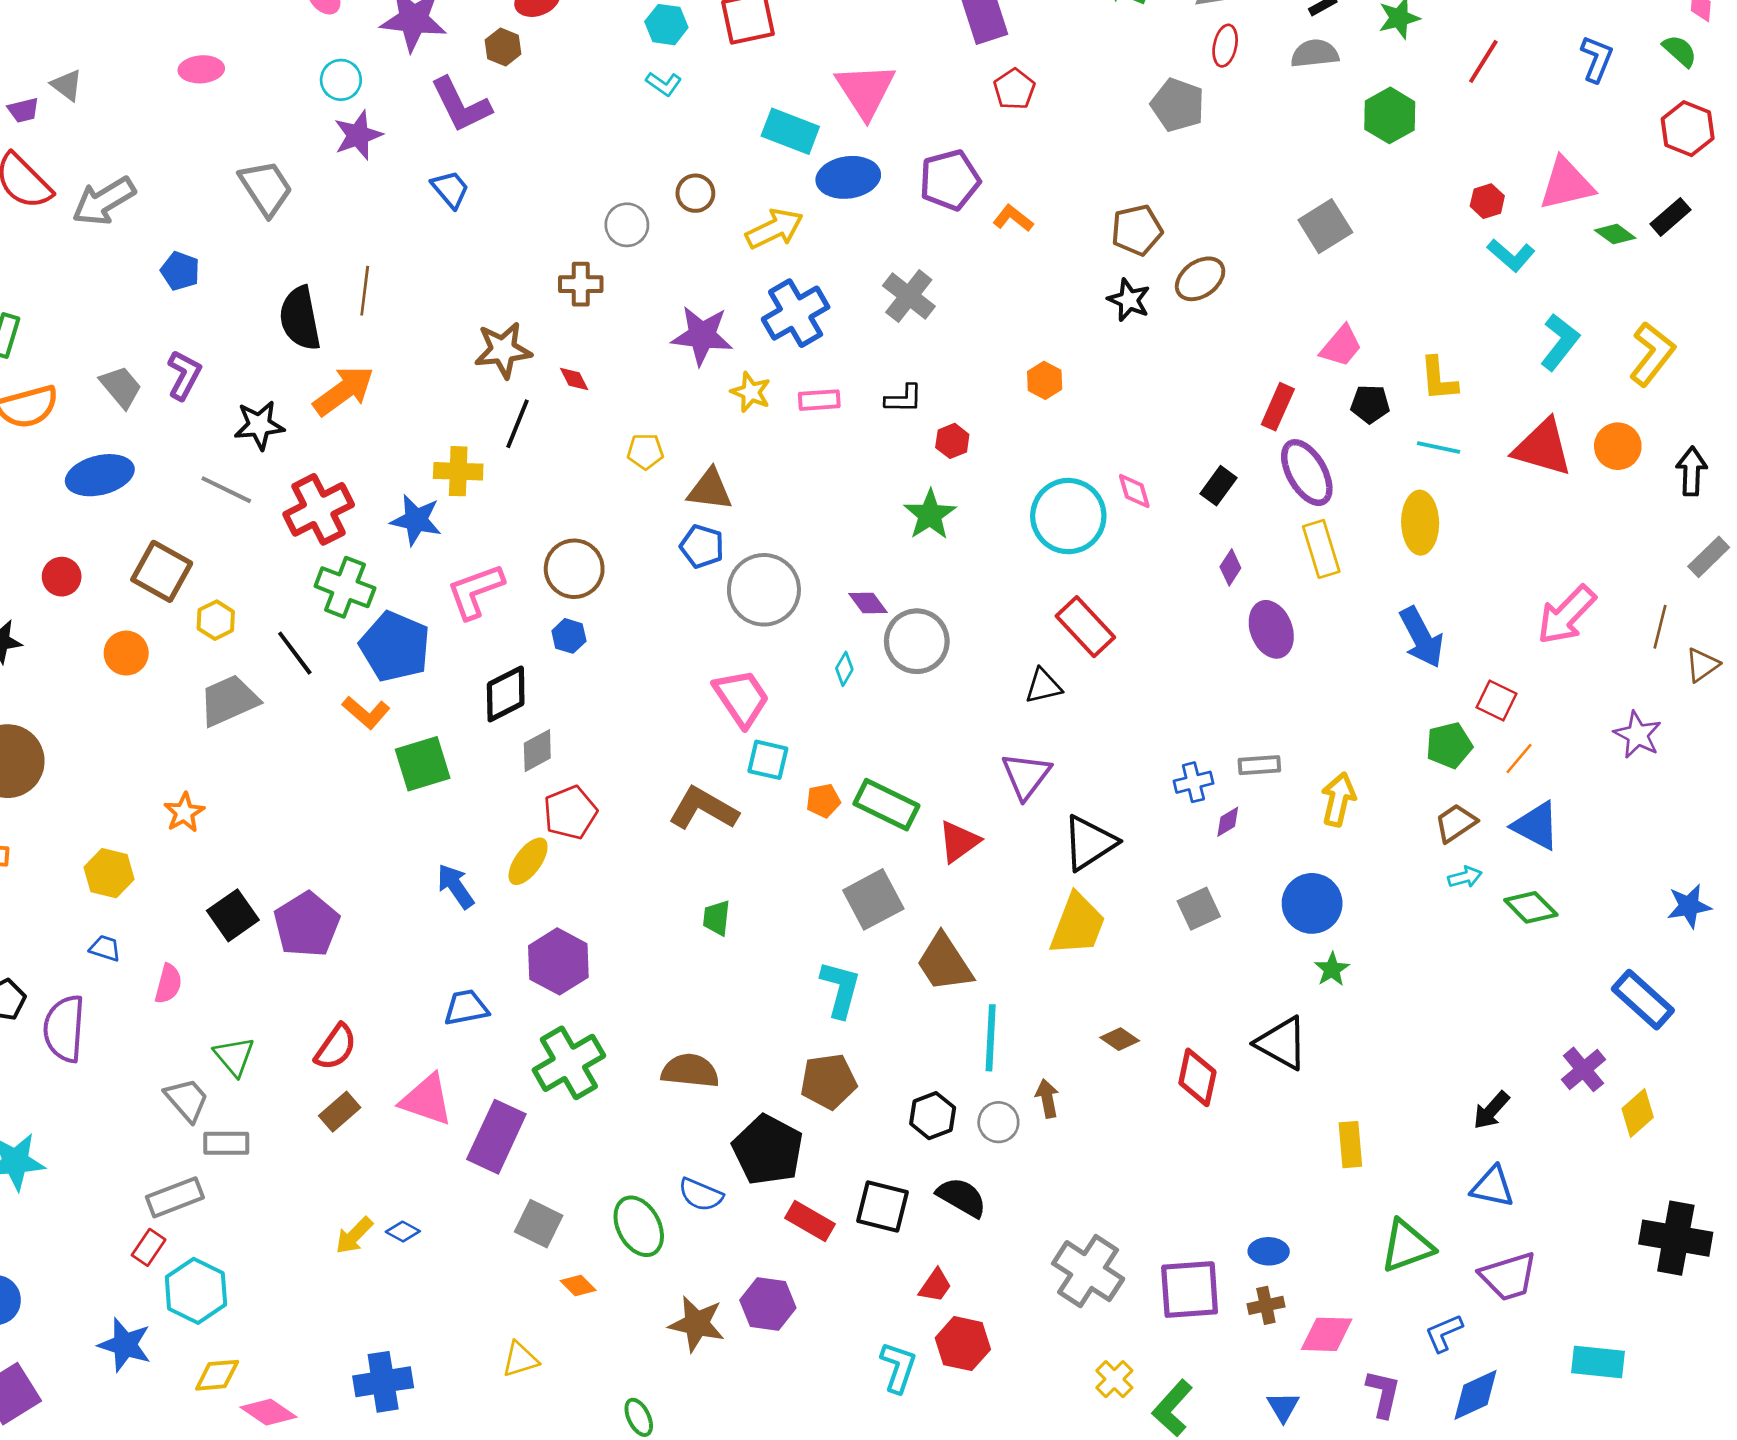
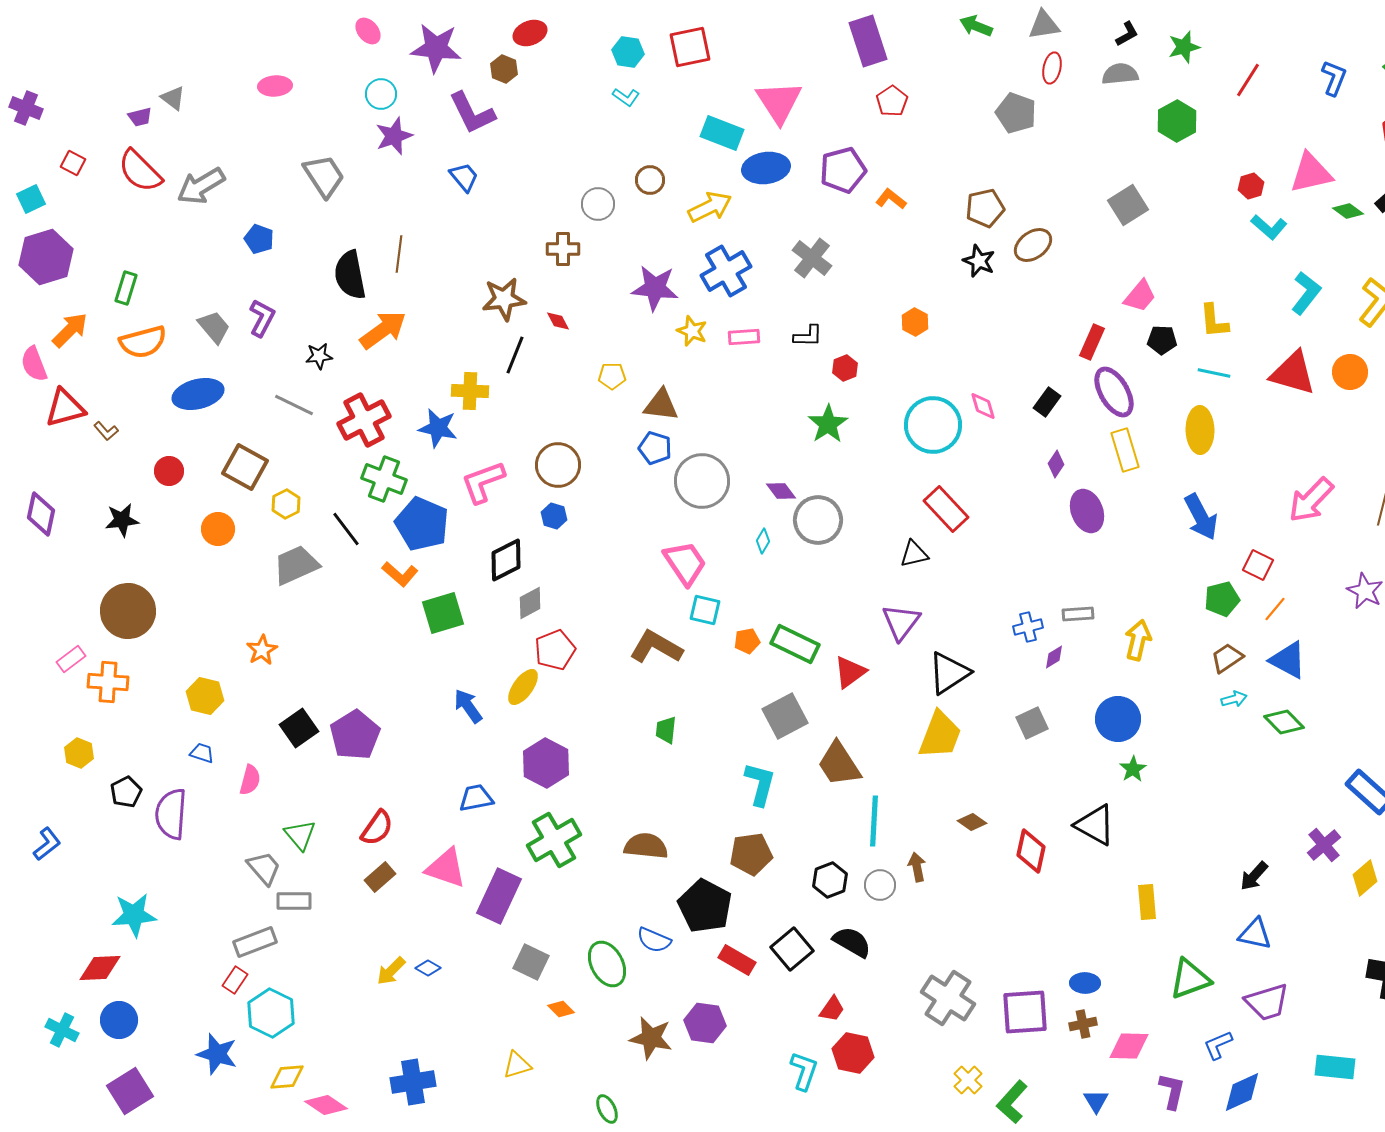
black star: (259, 425) -> (319, 356), size x0.7
black square: (883, 1207) -> (792, 949), turned 36

